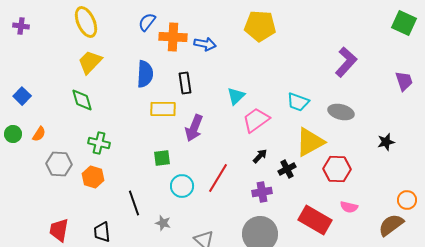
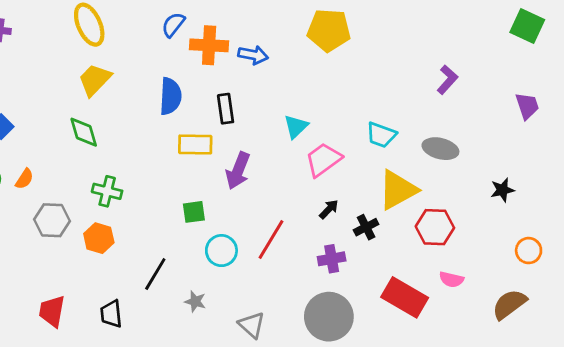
purple L-shape: (346, 62) -> (447, 80), size x0.7
orange circle: (407, 200) -> (529, 251), moved
black line: (134, 203) -> (155, 274), turned 50

